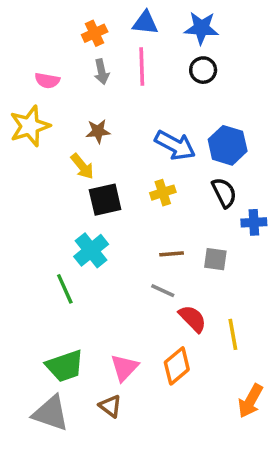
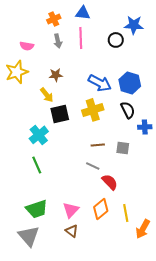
blue star: (201, 28) -> (134, 25), moved
yellow cross: (163, 193) -> (93, 110), size x1.5
cyan cross: (91, 250) -> (39, 135), moved
yellow line: (233, 334) -> (126, 213), moved
brown triangle: (110, 406) -> (72, 231), moved
gray triangle: (51, 413) -> (29, 236), turned 30

